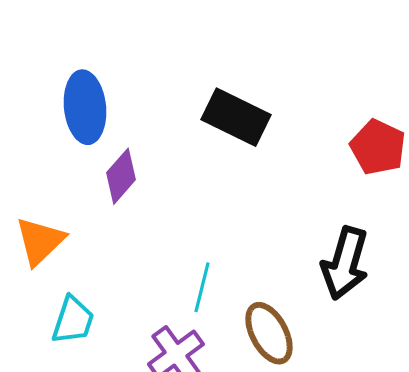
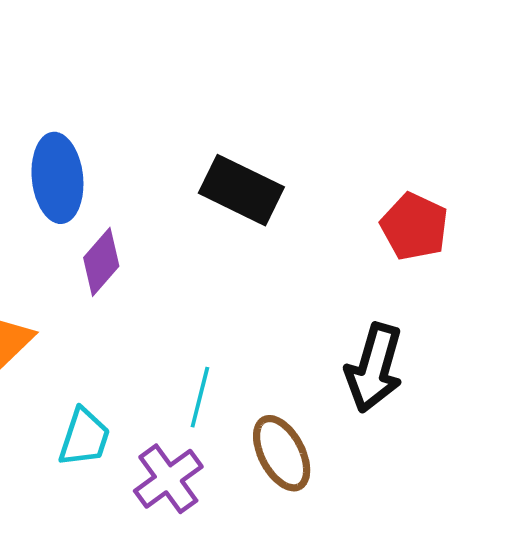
cyan trapezoid: (73, 320) -> (84, 437), moved

